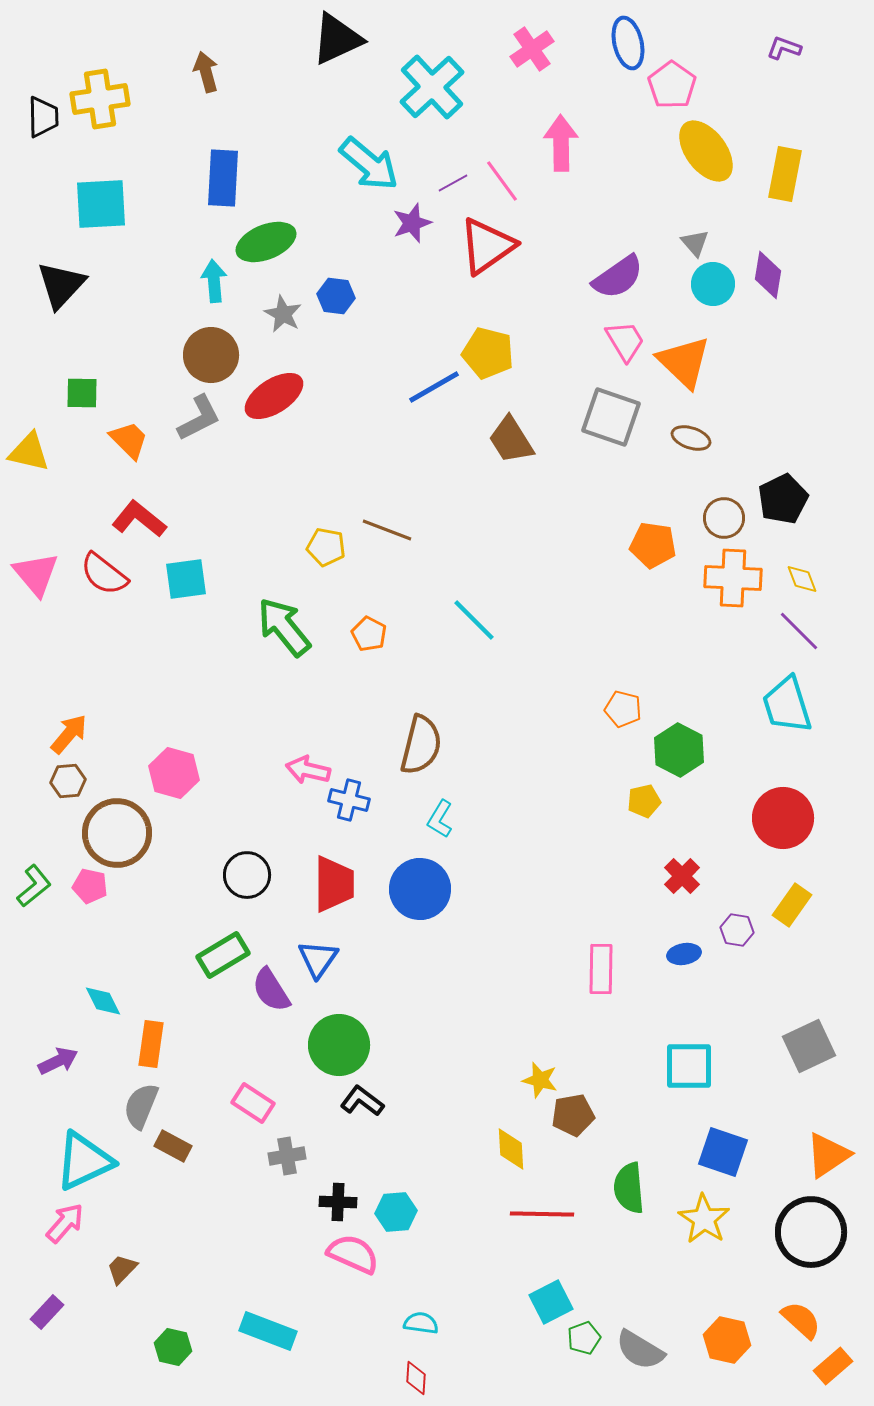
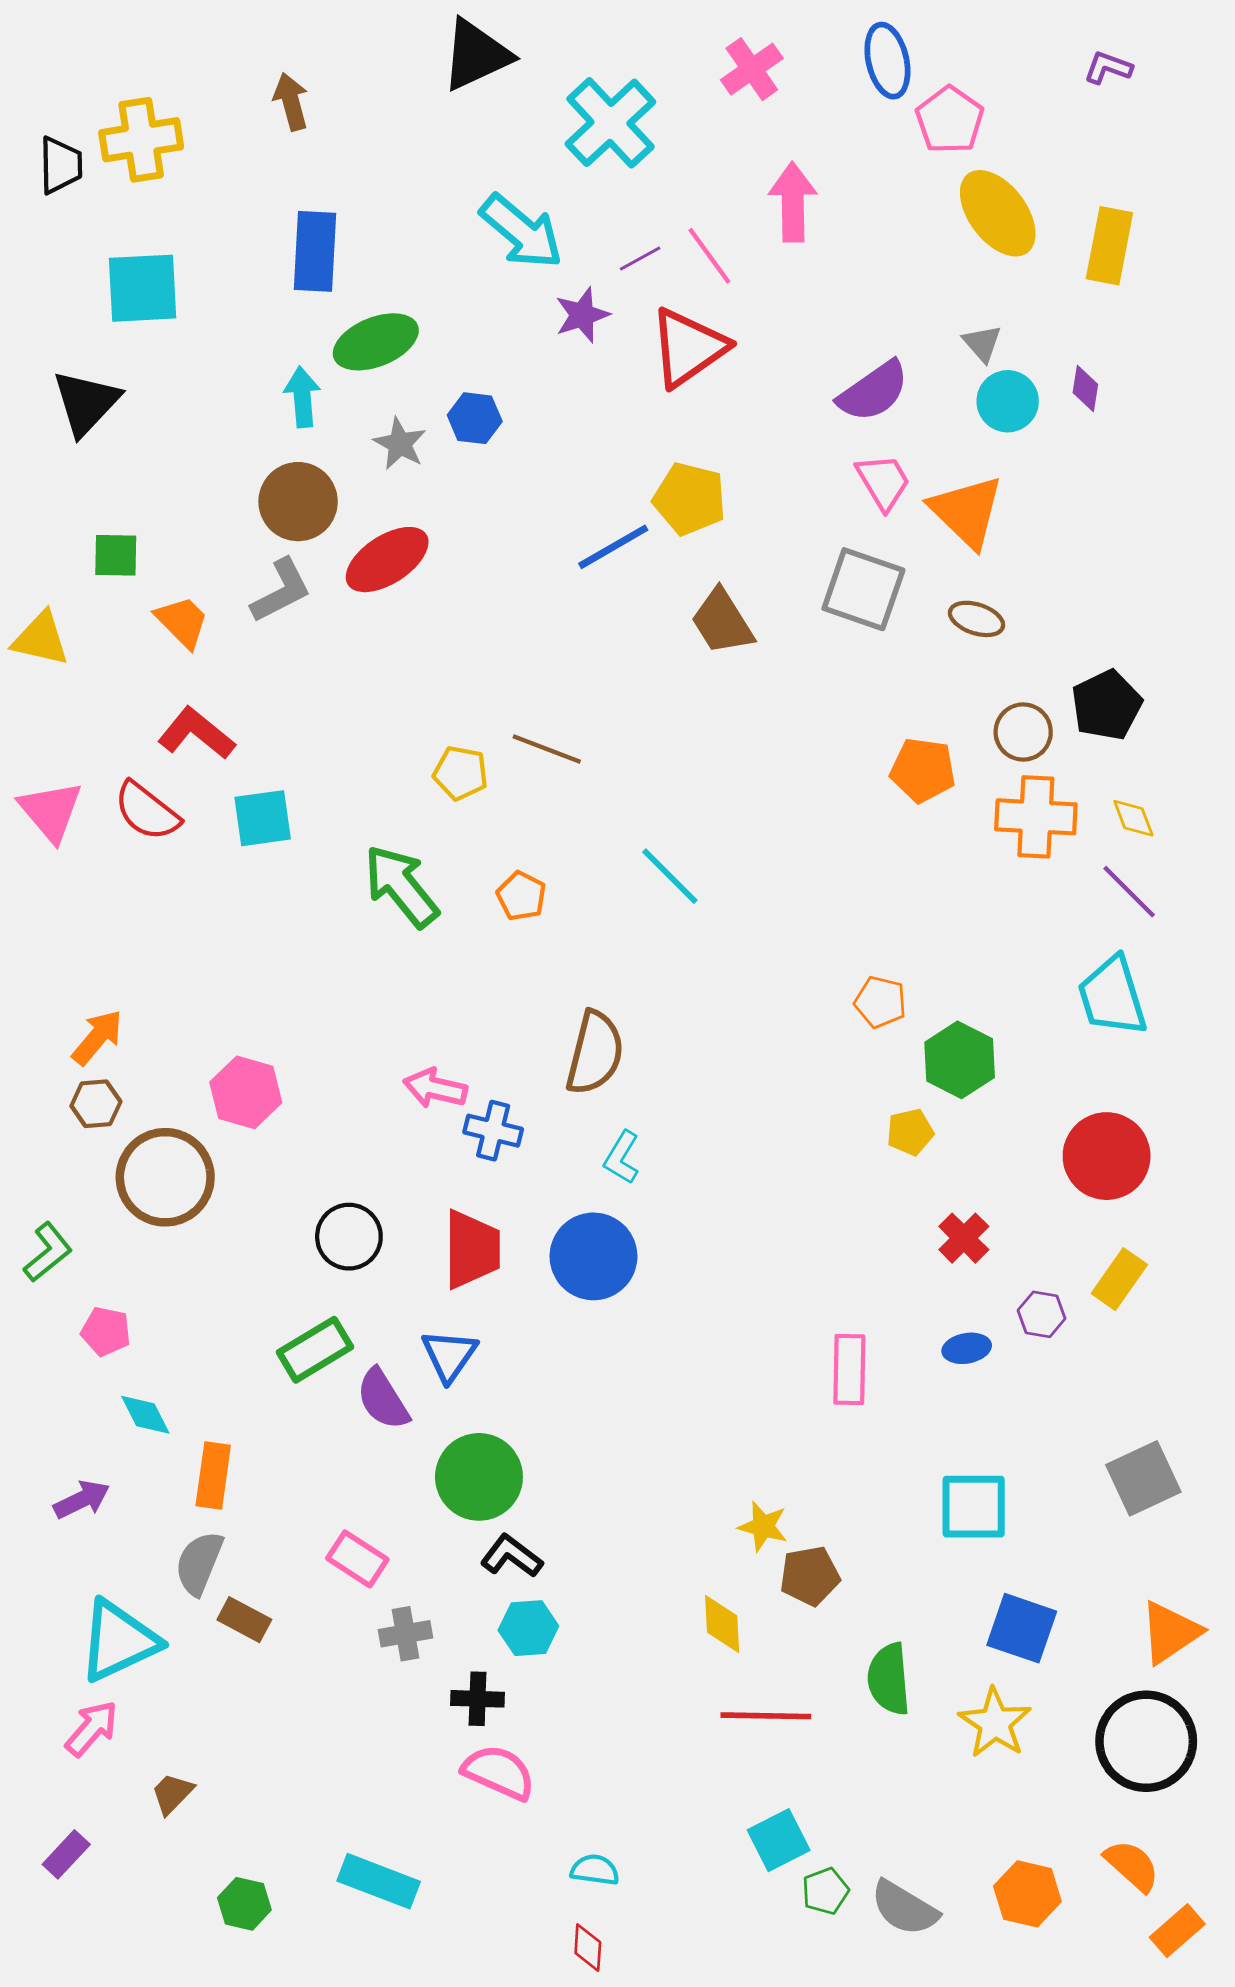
purple diamond: (768, 275) -> (1085, 389), size x0.7
pink pentagon: (90, 886) -> (106, 1331), moved
cyan hexagon: (396, 1212) -> (528, 1628), moved

